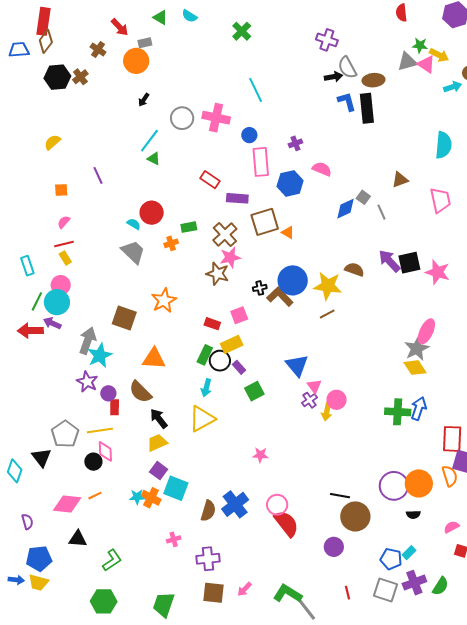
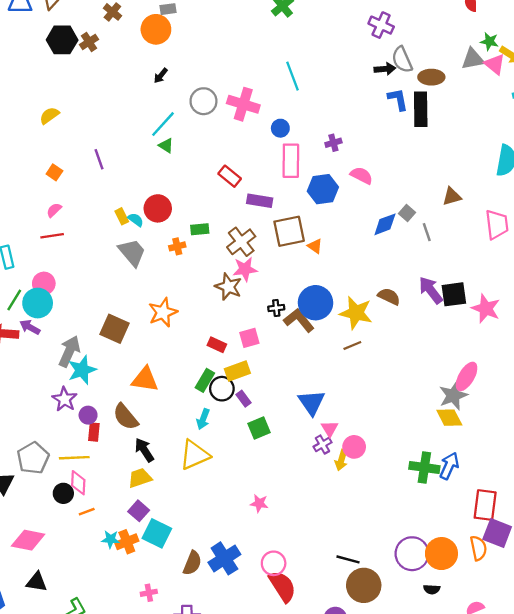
orange square: (61, 190) -> (54, 172), turned 32
yellow rectangle: (65, 258) -> (122, 216), moved
orange line: (95, 496) -> (87, 512), moved
orange cross: (151, 498) -> (127, 542), turned 36

